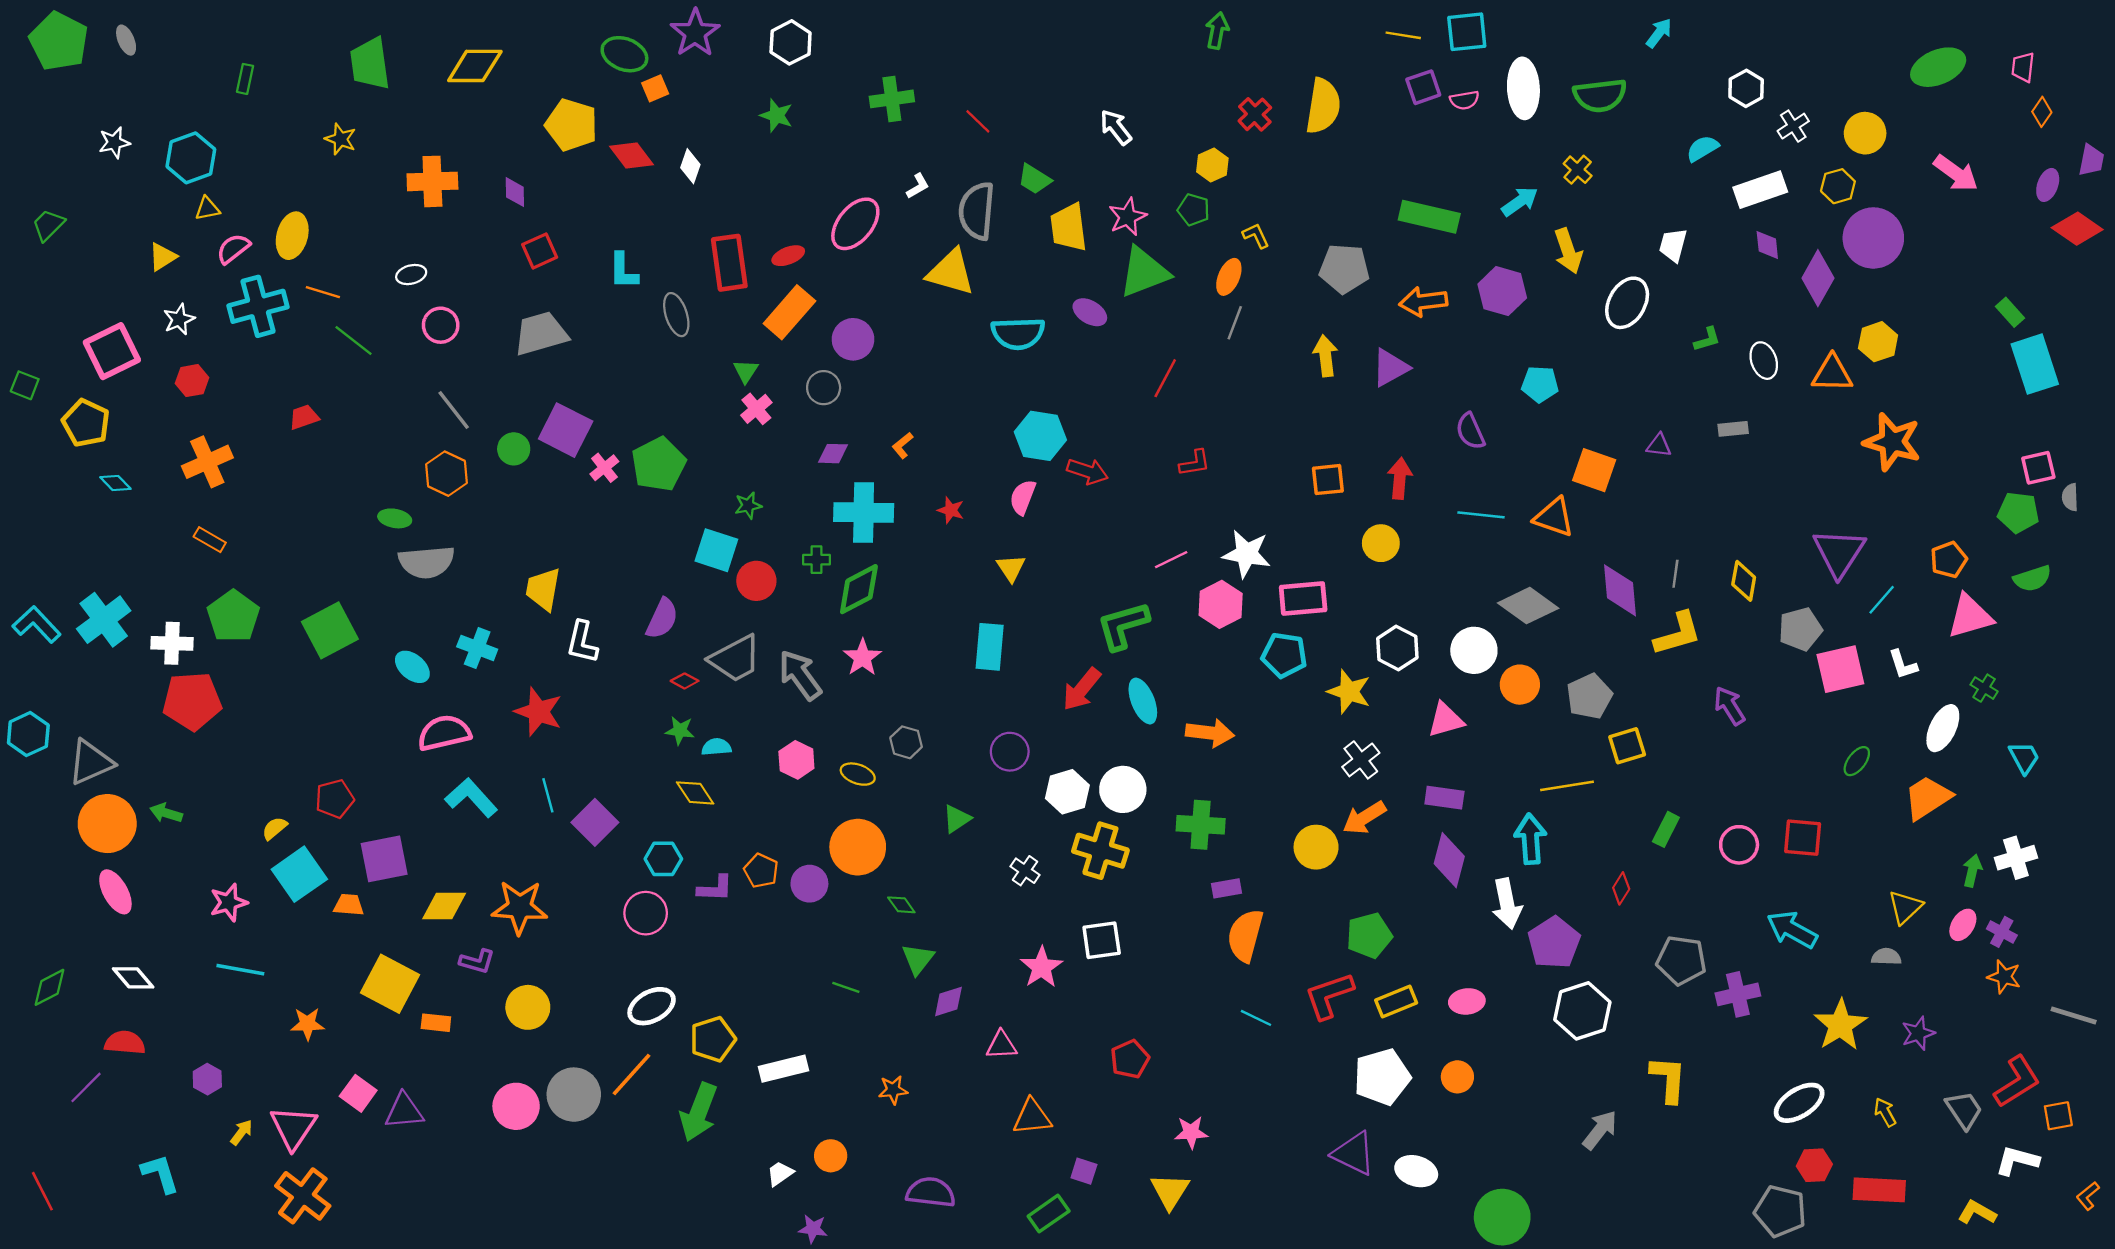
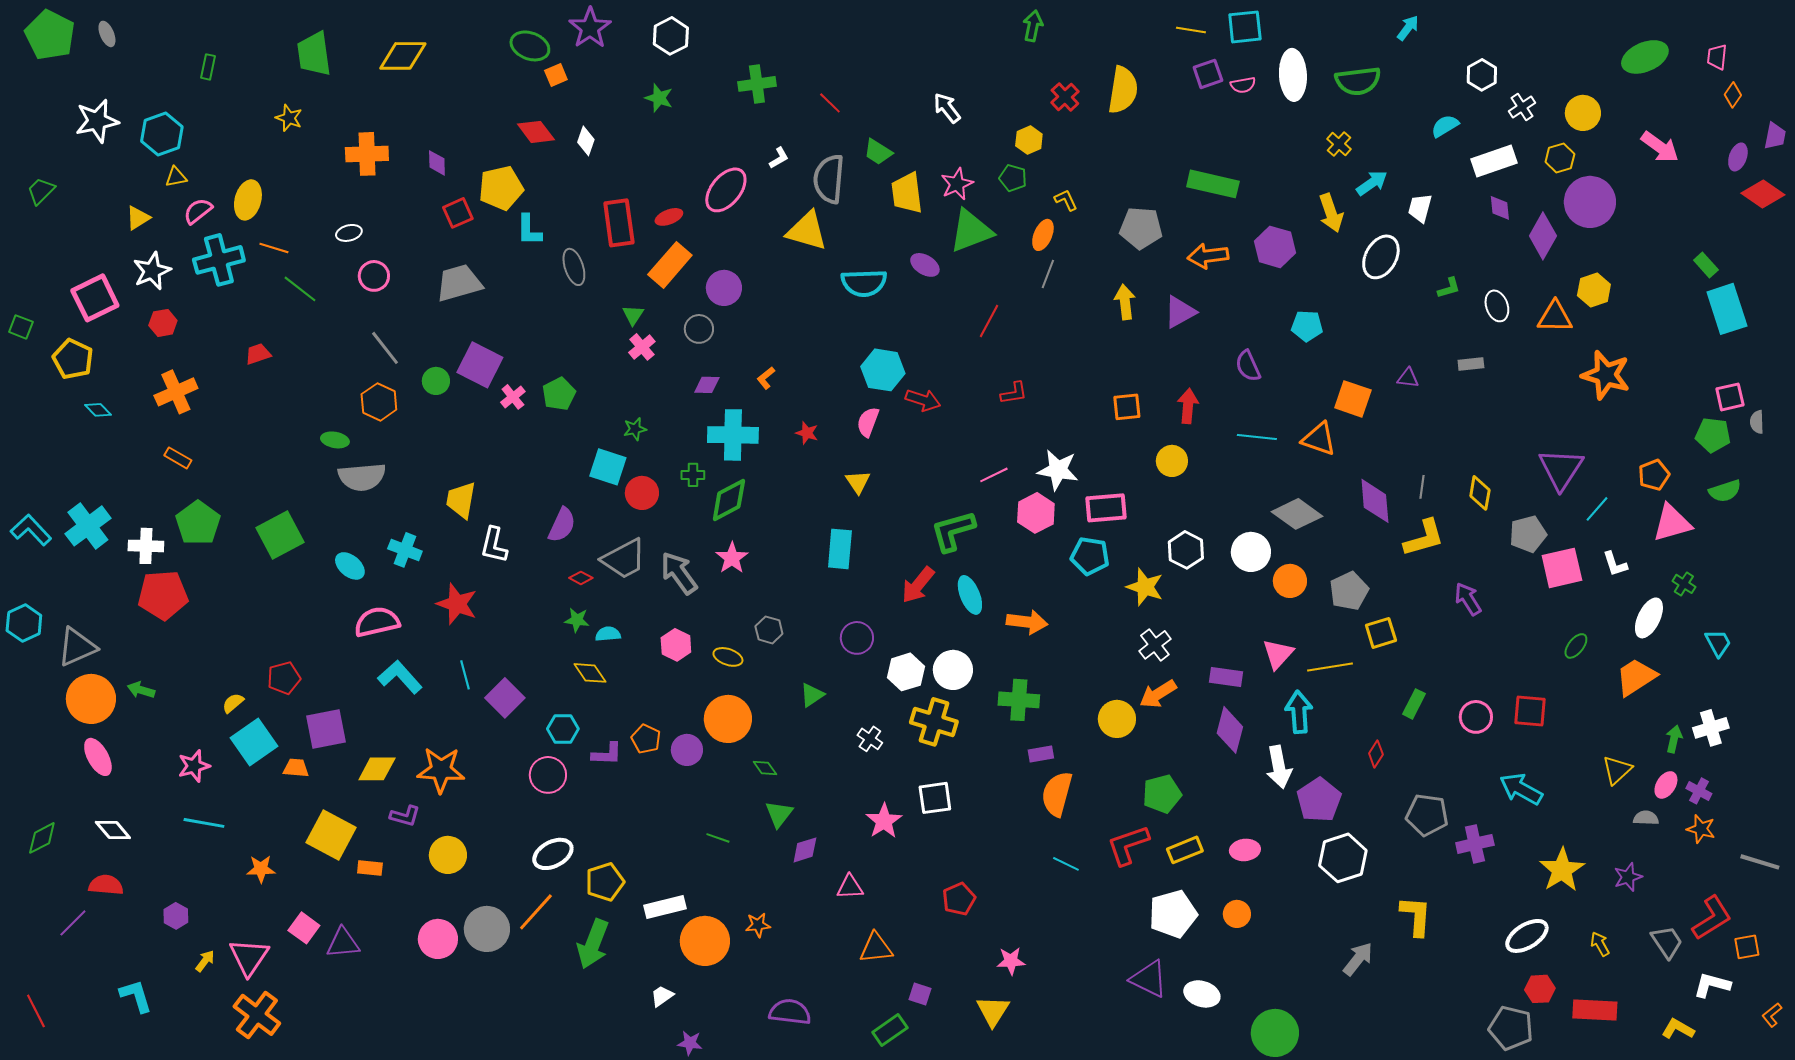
yellow pentagon: (571, 125) -> (501, 188), moved, turned -30
white star: (114, 143) -> (97, 121), size x1.6
cyan arrow: (1520, 201) -> (1372, 183), moved
white star: (179, 319) -> (152, 271), size x1.4
green pentagon: (659, 464) -> (559, 394), size x0.7
pink triangle: (1446, 720) -> (1278, 654), moved, turned -32
gray semicircle: (1886, 957) -> (1646, 818), moved
orange circle: (831, 1156) -> (705, 941), moved, size x1.8

